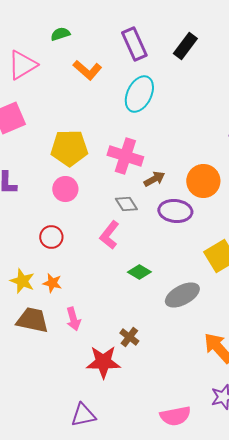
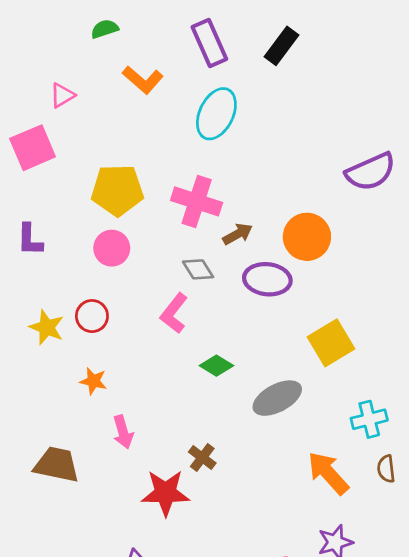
pink triangle: (22, 65) -> (62, 95), moved, size x0.6
yellow star: (22, 281) -> (47, 327), moved
brown trapezoid: (32, 320) -> (57, 465), moved

